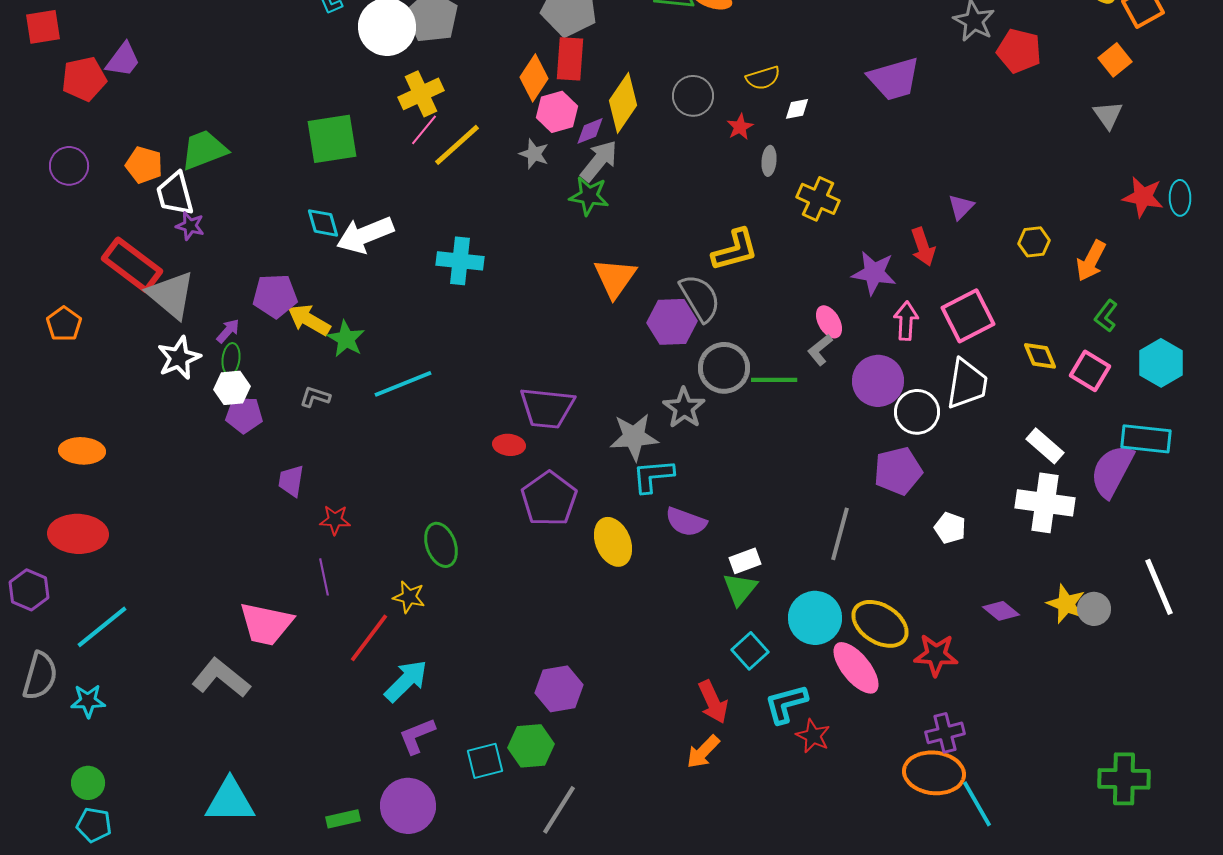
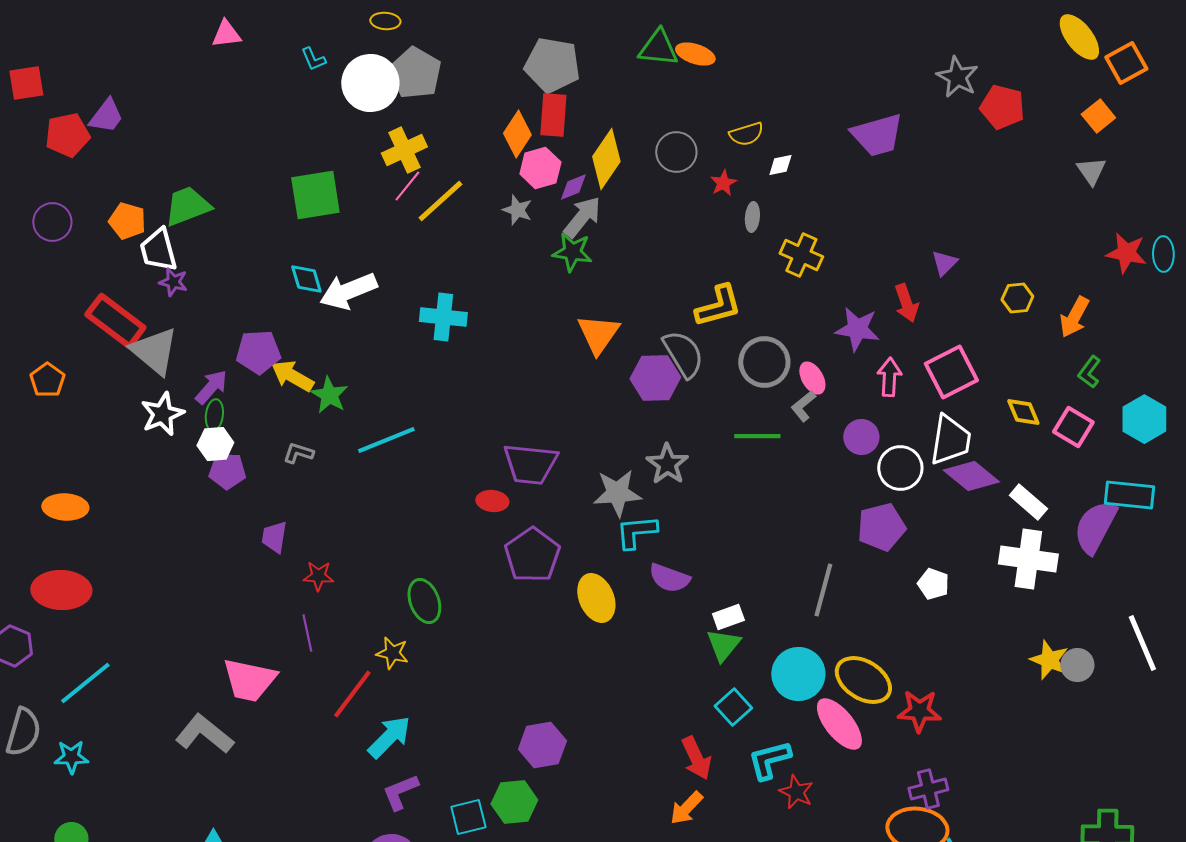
purple arrow: (228, 331) -> (211, 387), size x1.4
gray circle: (724, 368) -> (764, 362), moved
purple circle: (878, 381) -> (861, 437), size x0.7
purple diamond: (1001, 611) -> (971, 476), moved, size x1.5

